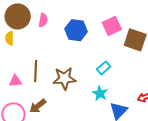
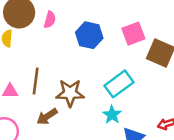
cyan rectangle: (104, 68) -> (119, 84), size x1.6
brown arrow: (38, 106) -> (47, 117), moved

